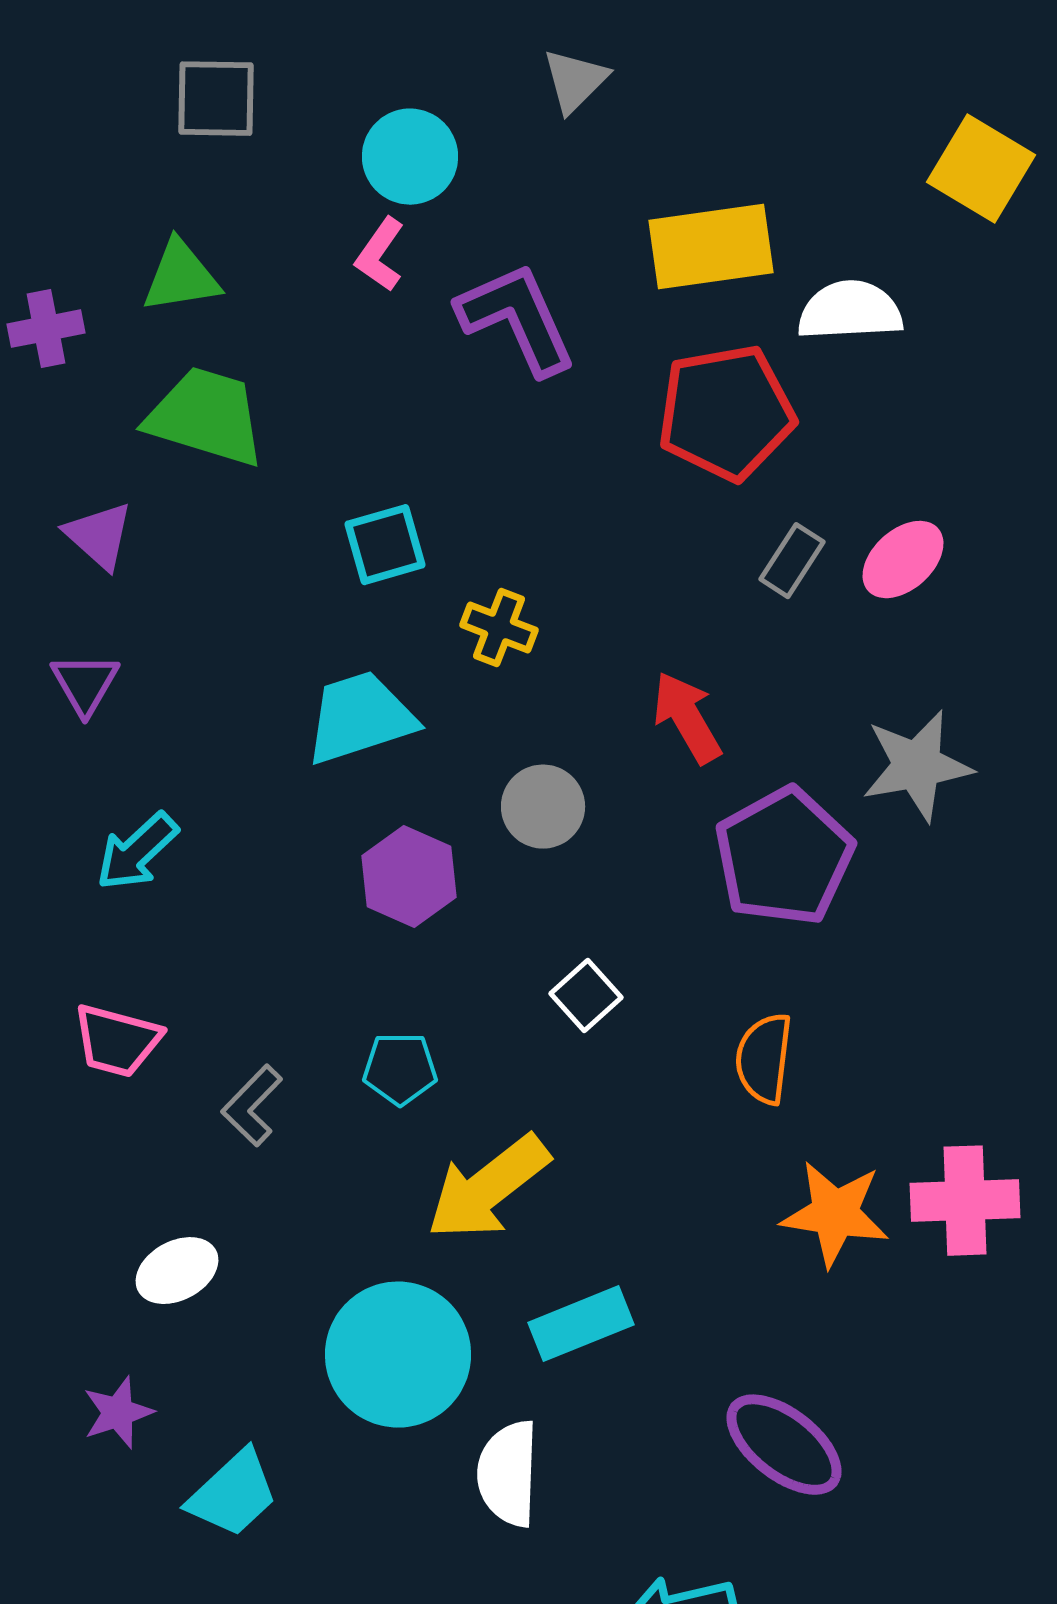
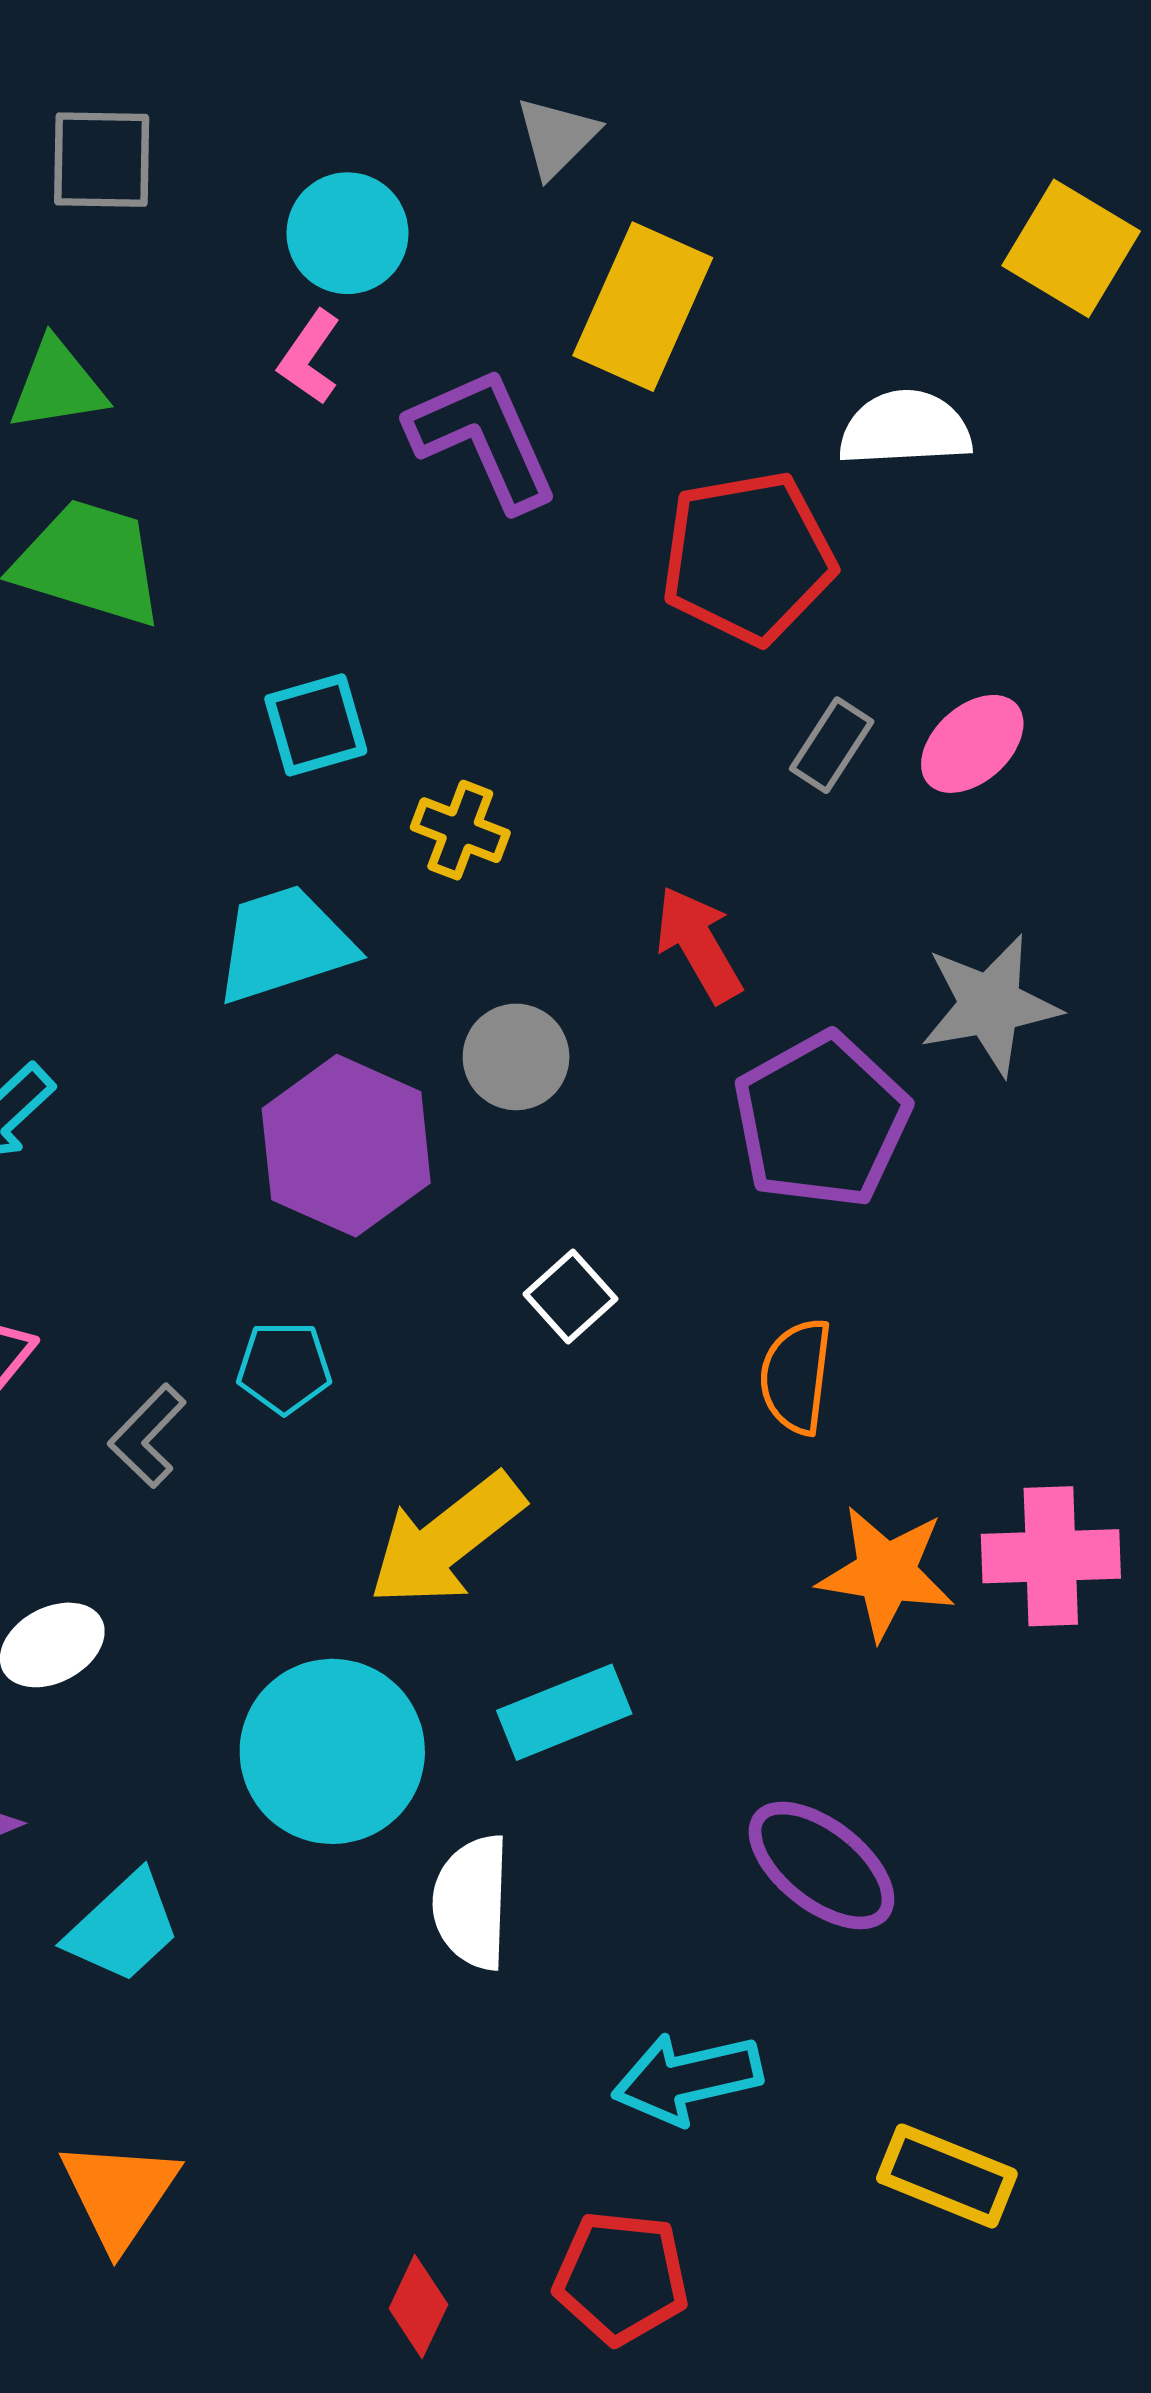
yellow rectangle: (711, 247) -> (643, 307), moved, turned -58
purple hexagon: (409, 877) -> (346, 1146), size x1.4
cyan pentagon: (400, 1069) -> (284, 1367), moved

